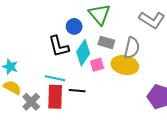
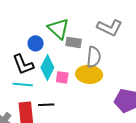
gray rectangle: (106, 42) -> (74, 42), moved
pink square: (97, 65) -> (62, 77), turned 32
cyan line: (55, 78) -> (23, 85), moved

